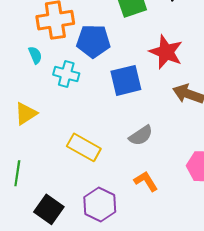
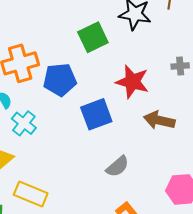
cyan cross: (66, 74) -> (24, 123), moved, turned 30
yellow rectangle: (84, 147) -> (31, 194), moved

